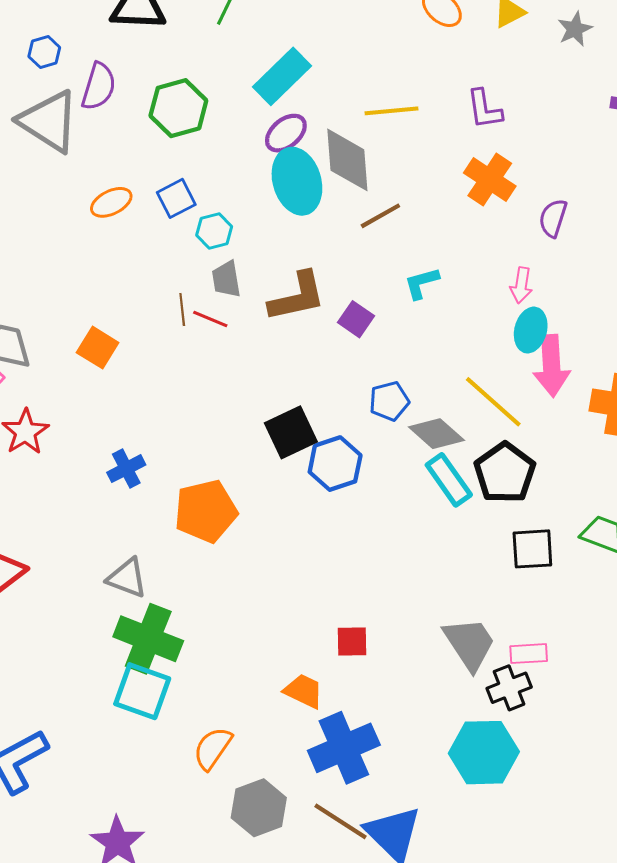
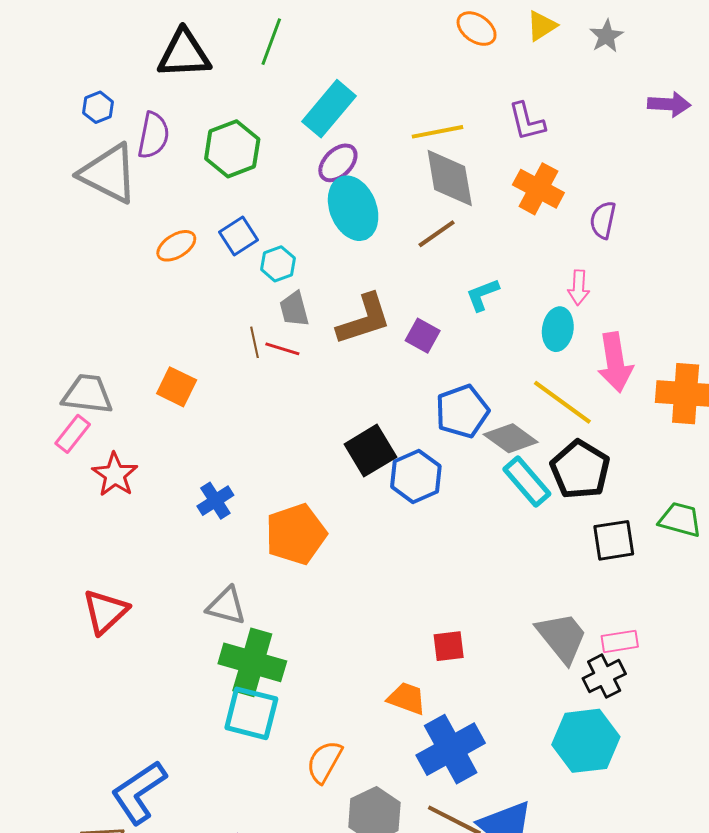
gray diamond: (347, 160) -> (450, 178), moved
cyan ellipse: (531, 330) -> (558, 329), moved
blue pentagon: (389, 401) -> (462, 411), size x1.4

